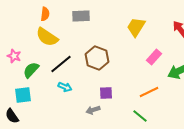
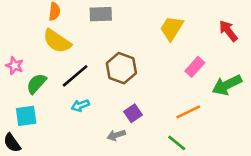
cyan arrow: (65, 87) -> (80, 105), turned 136
purple square: (106, 93) -> (133, 113), turned -32

